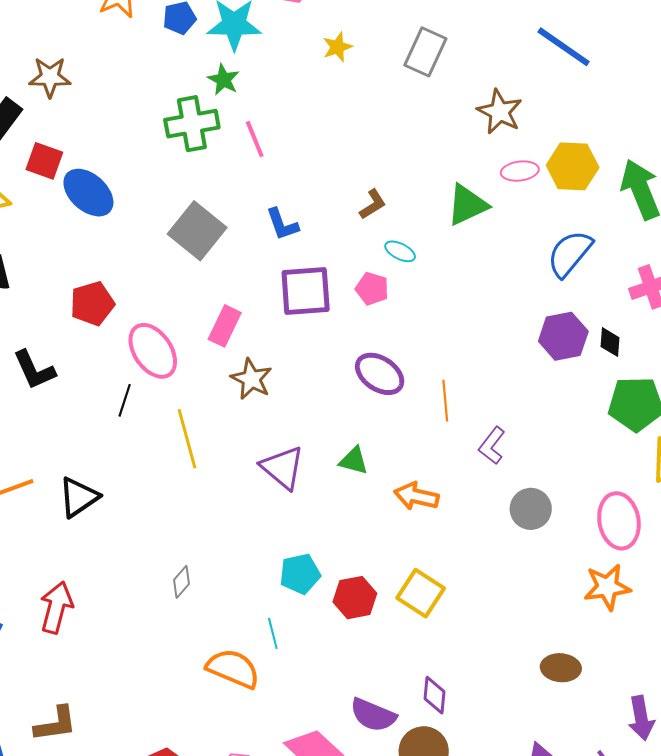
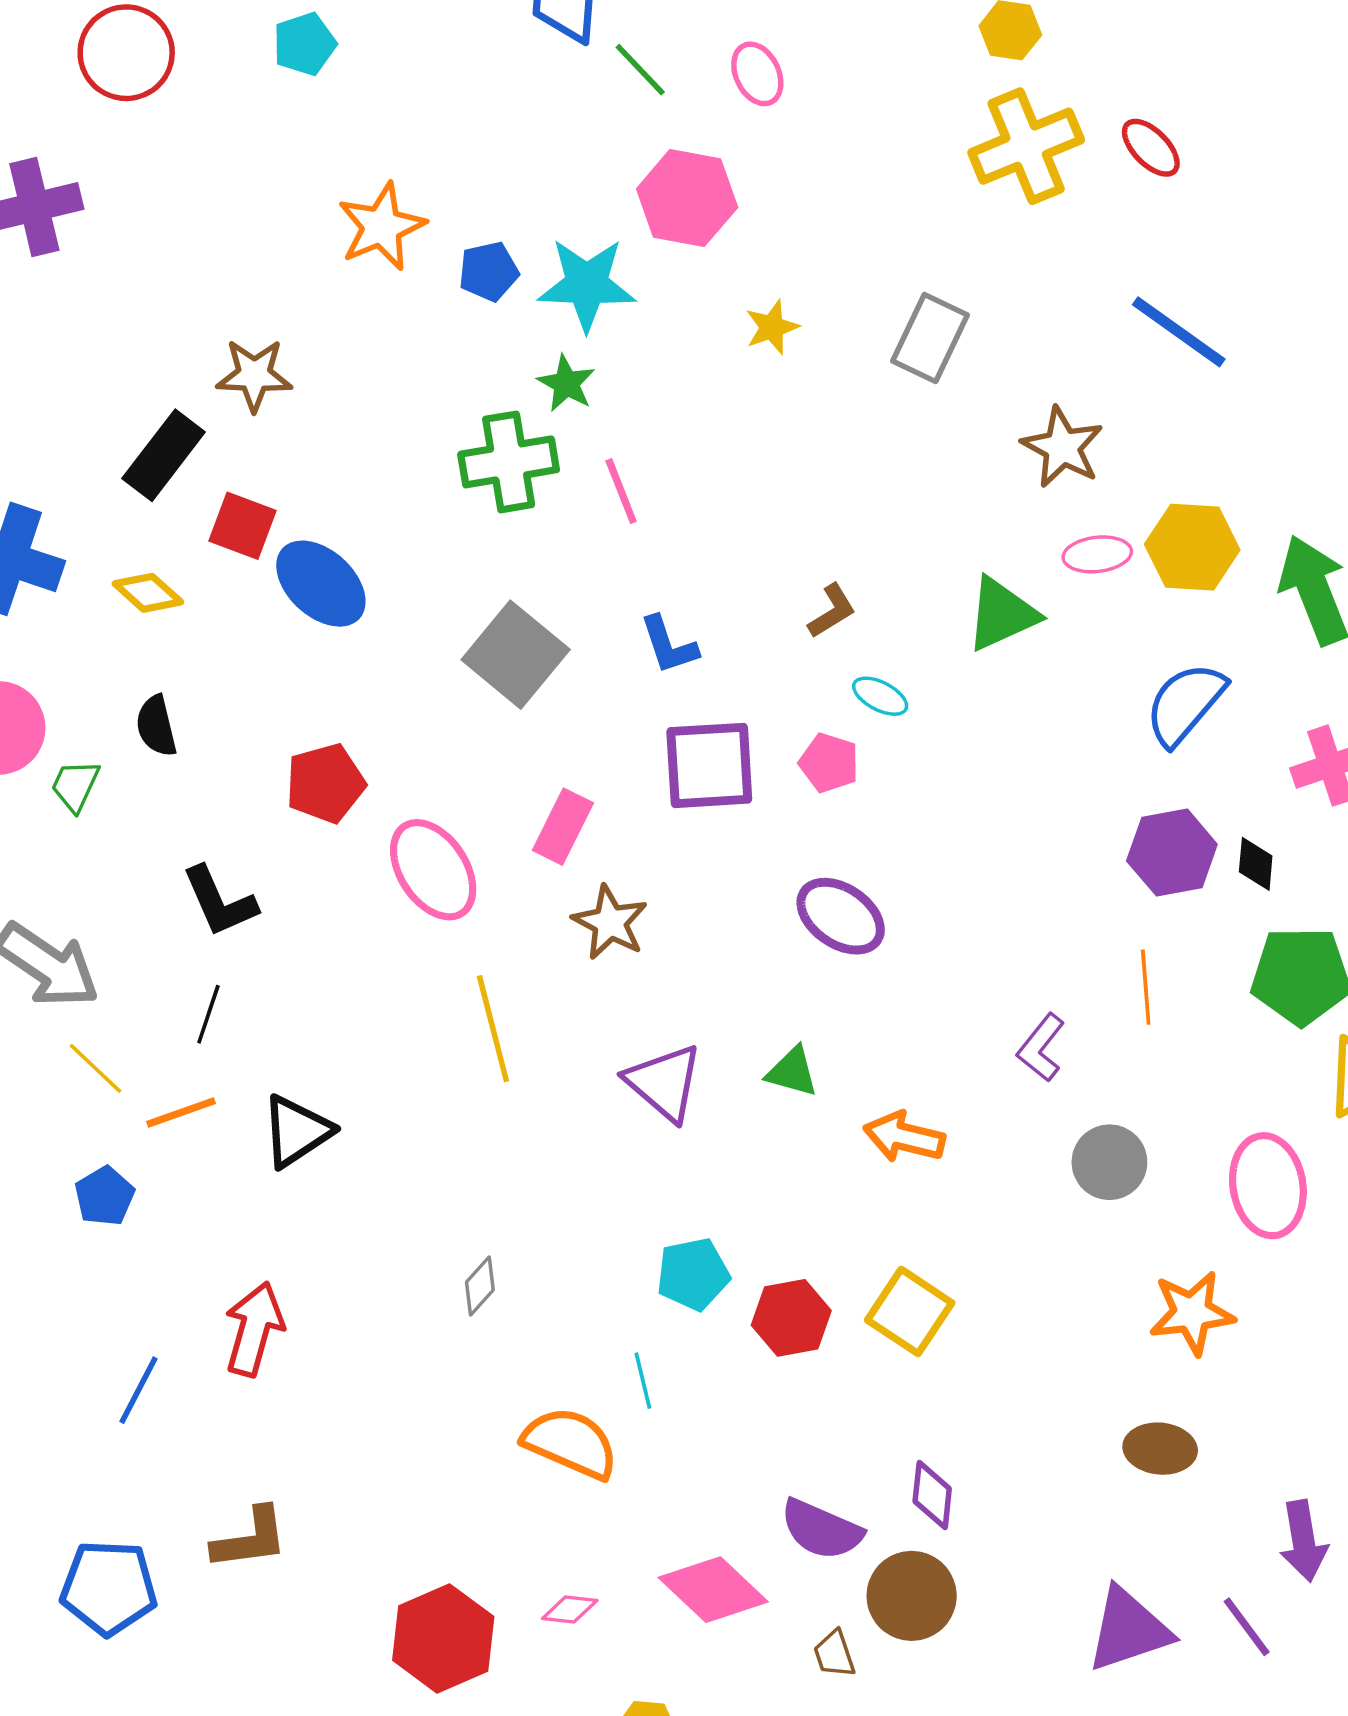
black line: (125, 400) -> (208, 1014), moved
orange line: (445, 401) -> (1146, 987), moved
orange star: (607, 587) -> (1192, 1313), moved

